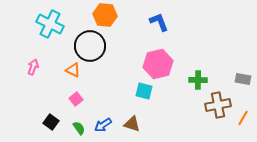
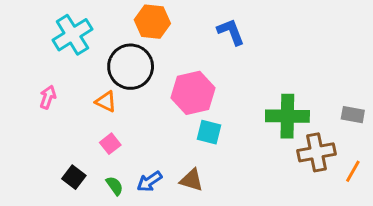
cyan cross: (50, 24) -> (72, 35), turned 32
pink hexagon: (158, 64) -> (193, 93), moved
green cross: (198, 80) -> (287, 116), size x1.6

